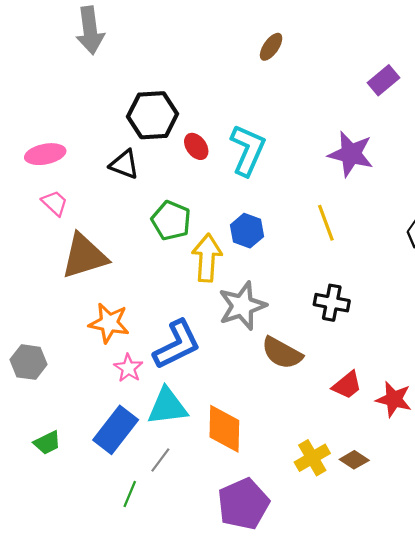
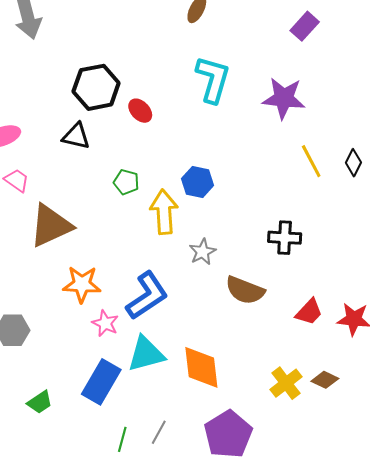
cyan L-shape: (248, 150) -> (213, 79), moved
green pentagon: (171, 221) -> (126, 182), size x0.7
yellow line: (326, 223) -> (311, 161), moved
gray star: (242, 306) -> (203, 252), size x0.6
gray line: (160, 460) -> (159, 432), moved

